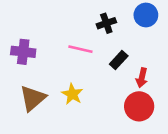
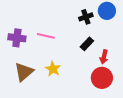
black cross: (106, 23) -> (86, 17), moved
pink line: (80, 49) -> (46, 36), moved

